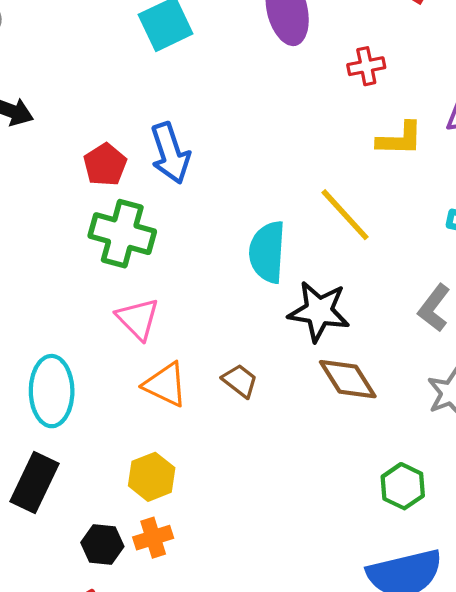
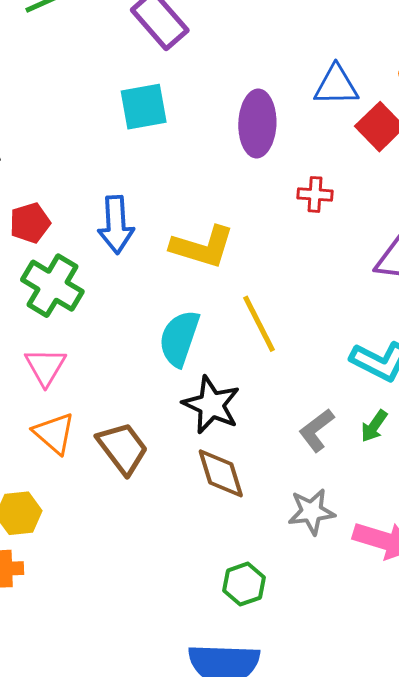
yellow L-shape: (400, 139) -> (202, 247), moved, size x1.4
red pentagon: (105, 165) -> (30, 223), moved
brown trapezoid: (240, 381) -> (123, 448), size x1.6

